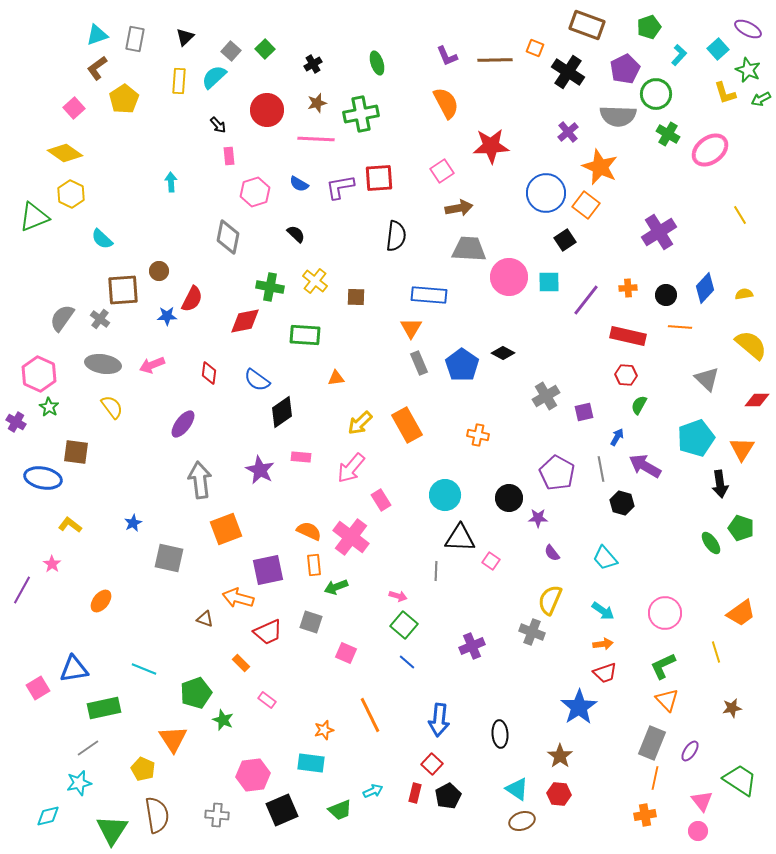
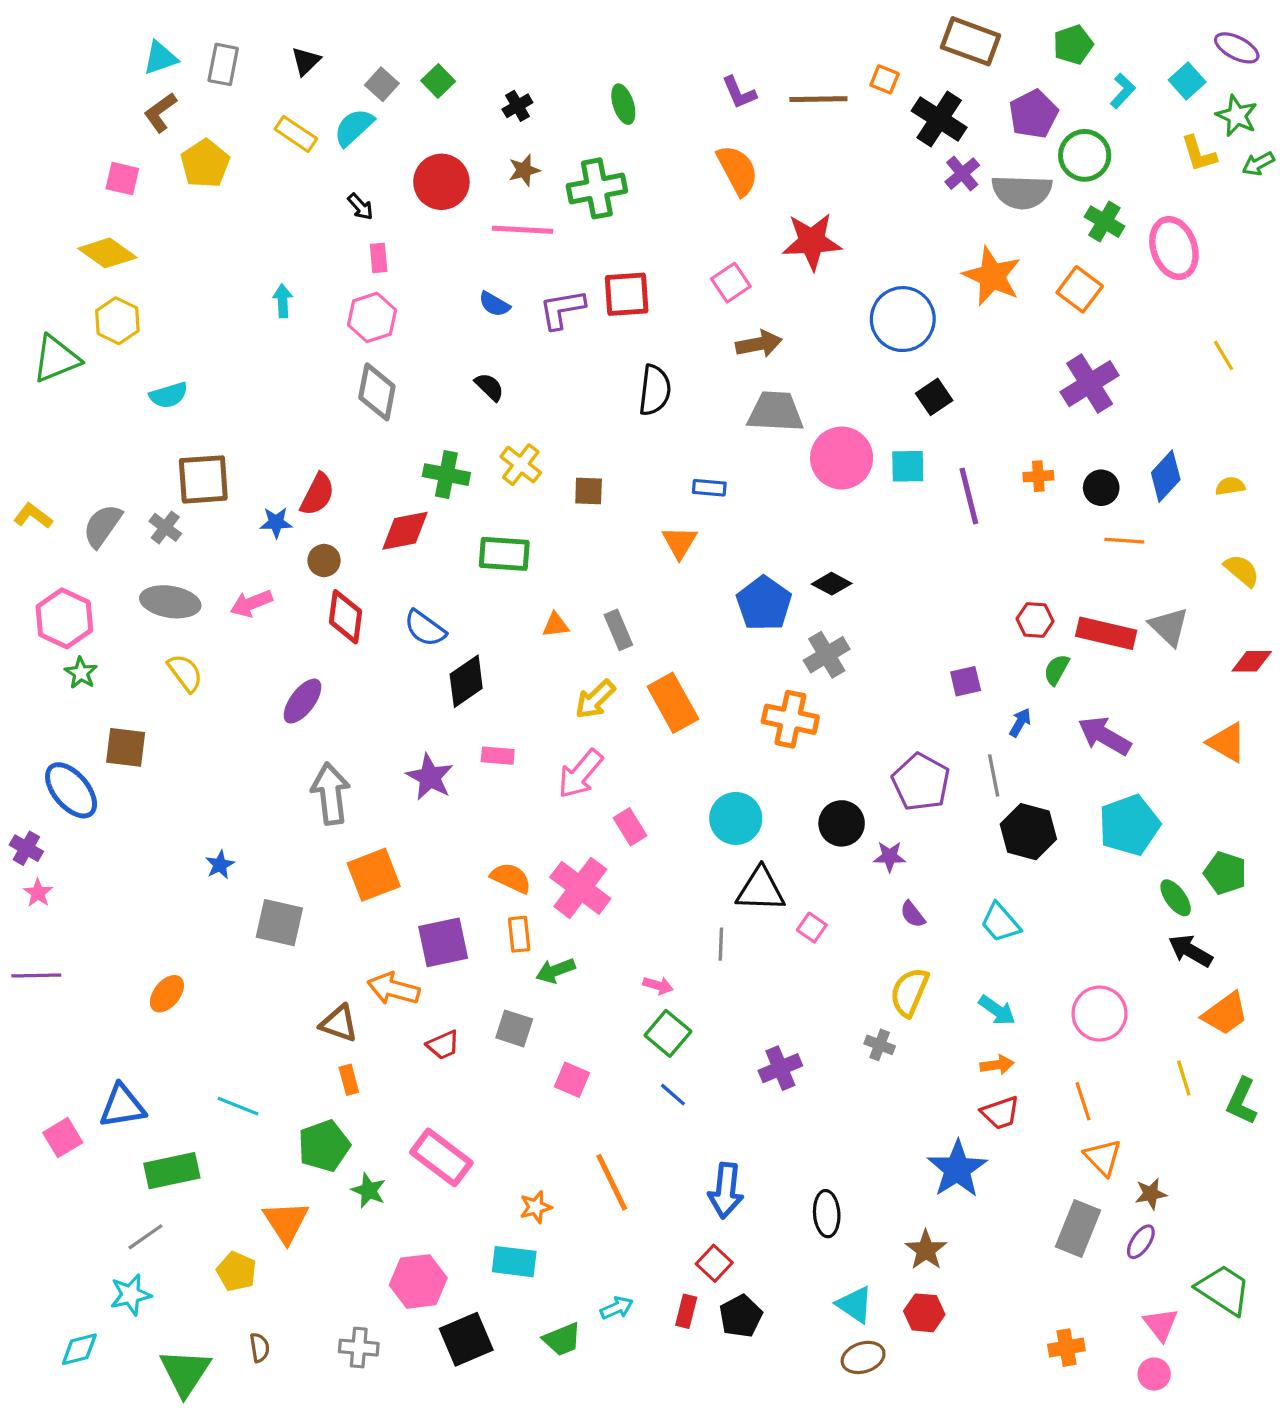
yellow rectangle: (179, 81) -> (296, 134), turned -60
pink square: (74, 108) -> (122, 179), turned -35
purple cross: (568, 132) -> (962, 174), moved
pink ellipse: (710, 150) -> (1174, 248), turned -72
pink hexagon: (255, 192) -> (372, 317), moved
orange square: (586, 205) -> (1080, 289), moved
cyan semicircle: (102, 239) -> (169, 395), turned -60
brown circle: (159, 271) -> (324, 560), moved
blue rectangle: (429, 295) -> (709, 488), size x0.6
purple line: (586, 300) -> (969, 496), turned -52
red rectangle: (628, 336) -> (1106, 633), moved
yellow semicircle: (751, 345) -> (1242, 570), size x0.7
gray rectangle: (419, 363) -> (618, 630), moved
red diamond: (209, 373) -> (346, 617), size x1.4
gray cross: (546, 396) -> (827, 655), moved
purple cross: (16, 422) -> (26, 848), moved
orange cross: (478, 435) -> (790, 719), size x1.5
cyan pentagon: (696, 438) -> (1129, 825), moved
orange triangle: (742, 449) -> (1227, 742), turned -32
purple arrow: (645, 466) -> (1104, 736), moved
blue ellipse: (43, 478) -> (71, 790), turned 39
black arrow: (720, 484) -> (1190, 951), moved, turned 128
black hexagon: (622, 503) -> (1028, 832), size x1.4
yellow L-shape: (70, 525) -> (33, 516), moved
pink star: (52, 564) -> (38, 893), moved
purple line: (22, 590) -> (36, 976), turned 60
brown triangle: (205, 619) -> (339, 1023), size x1.4
red trapezoid: (268, 632) -> (443, 1045), size x0.7
gray cross: (532, 632) -> (880, 1045), size x0.7
orange rectangle: (241, 663) -> (349, 1080), moved, turned 30
green L-shape: (663, 666) -> (1242, 1101), moved, turned -40
pink rectangle: (267, 700) -> (441, 1157), size x2.0
brown star: (732, 708) -> (1151, 1194), moved
orange line: (655, 778) -> (1083, 1101), moved, turned -30
brown semicircle: (157, 815) -> (260, 1348), size x0.5

